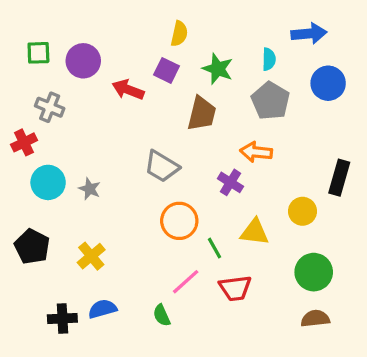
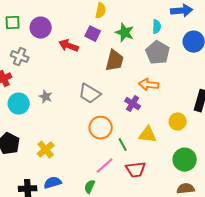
gray star: (90, 189) -> (46, 97), moved
green semicircle: (162, 315) -> (90, 187), turned 48

